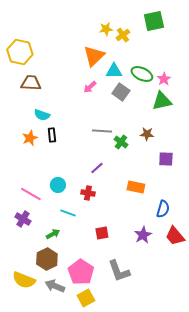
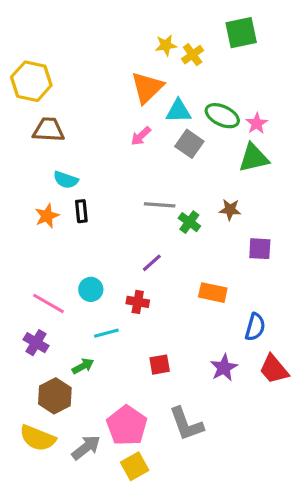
cyan line: (68, 213) -> (106, 333), turned -35
brown hexagon: (47, 259) -> (55, 396), moved
gray arrow: (55, 286) -> (86, 447), turned 120

